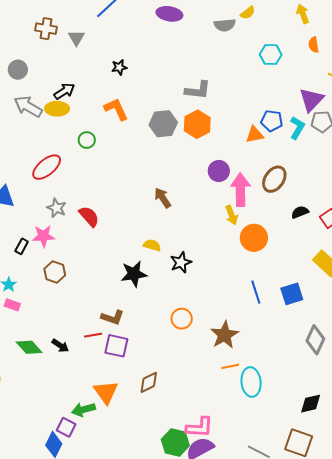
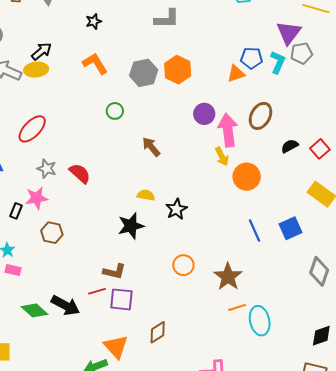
gray L-shape: (198, 90) -> (167, 19), moved
green circle: (87, 140) -> (115, 111), moved
black arrow: (60, 346) -> (65, 305), size x1.6

